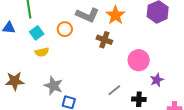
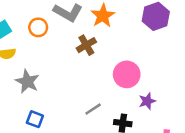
brown cross: (104, 40) -> (86, 45), turned 35
gray star: (53, 86) -> (27, 82), moved

